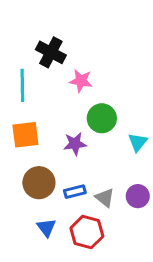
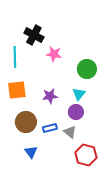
green circle: (102, 118) -> (87, 69), moved
cyan triangle: (138, 142) -> (79, 94), moved
purple circle: (138, 196) -> (76, 112), moved
red hexagon: (87, 232) -> (86, 155), moved

